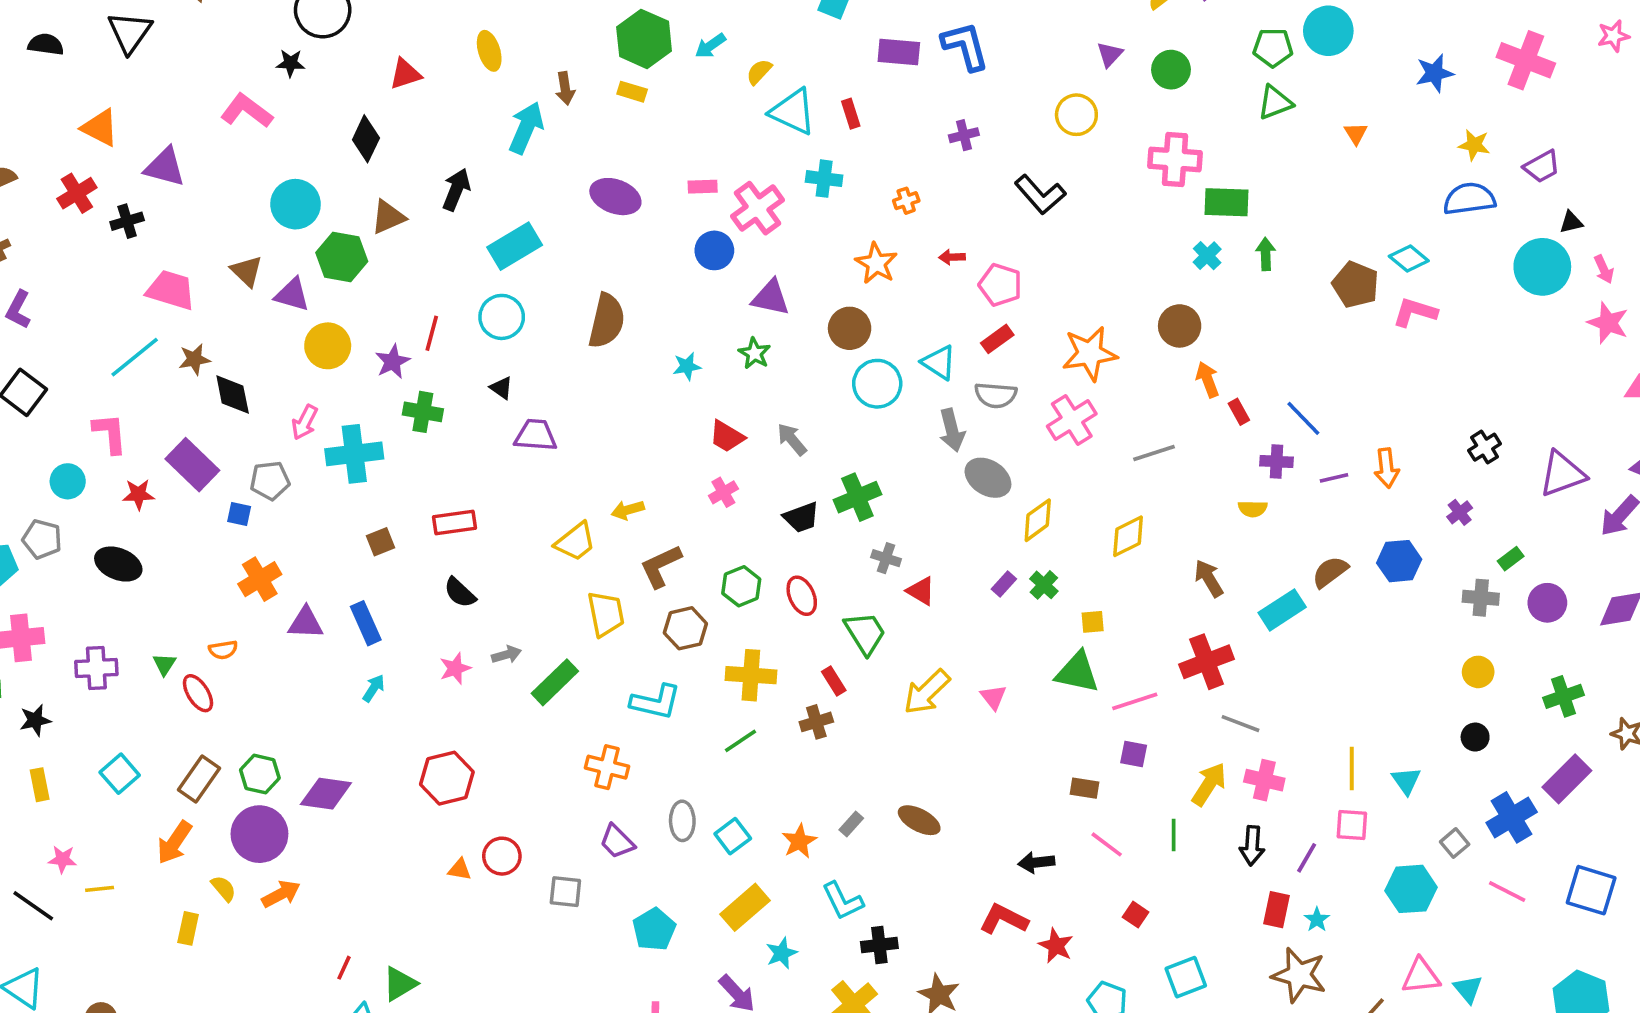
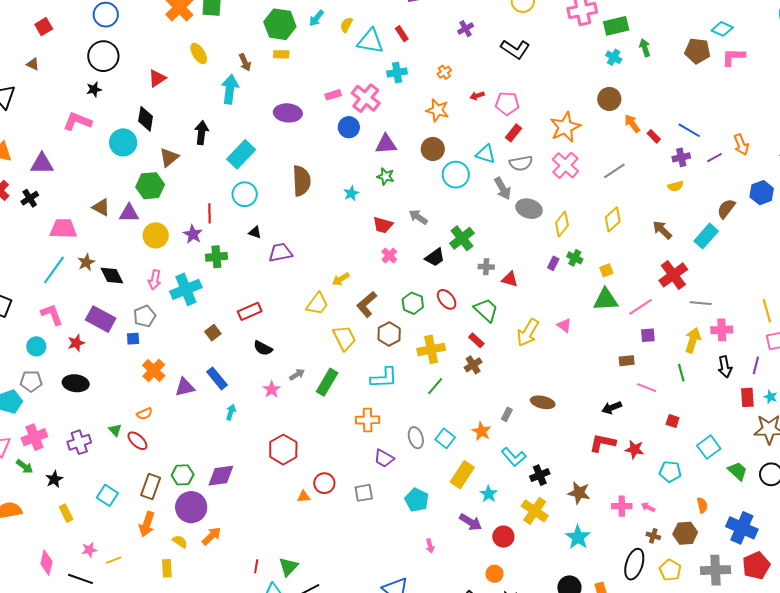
cyan circle: (296, 204) -> (123, 142), moved

